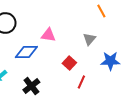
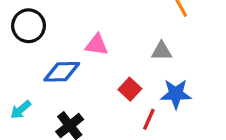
gray triangle: (89, 39) -> (162, 51), turned 48
blue star: (110, 61) -> (176, 94), moved

